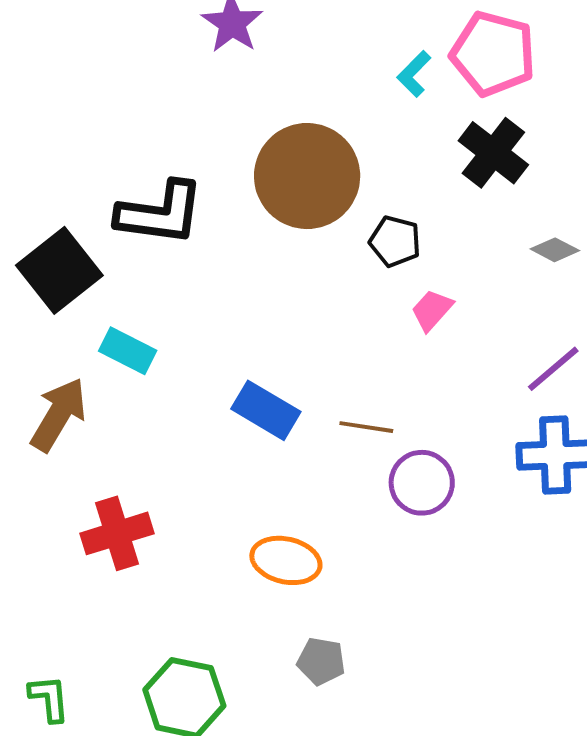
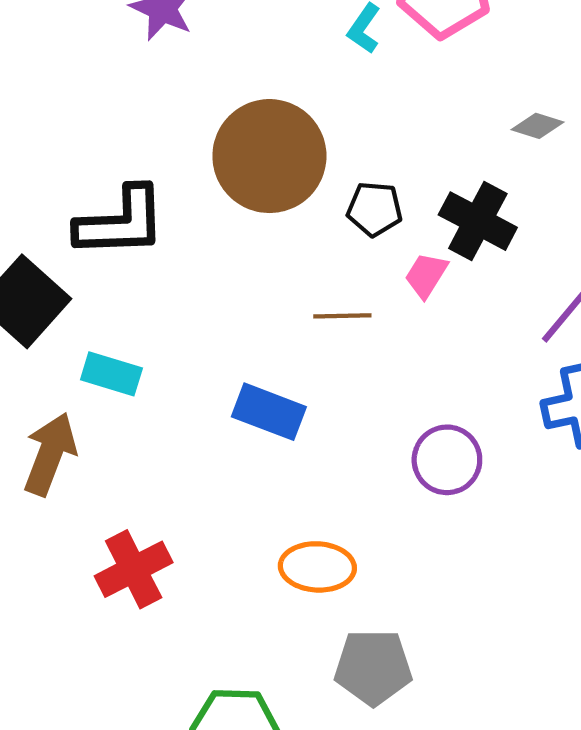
black cross: (493, 153) -> (478, 221), moved
gray diamond: (555, 250) -> (537, 126), moved
brown line: (366, 427) -> (342, 316), moved
gray pentagon: (321, 661) -> (373, 667), size x1.5

